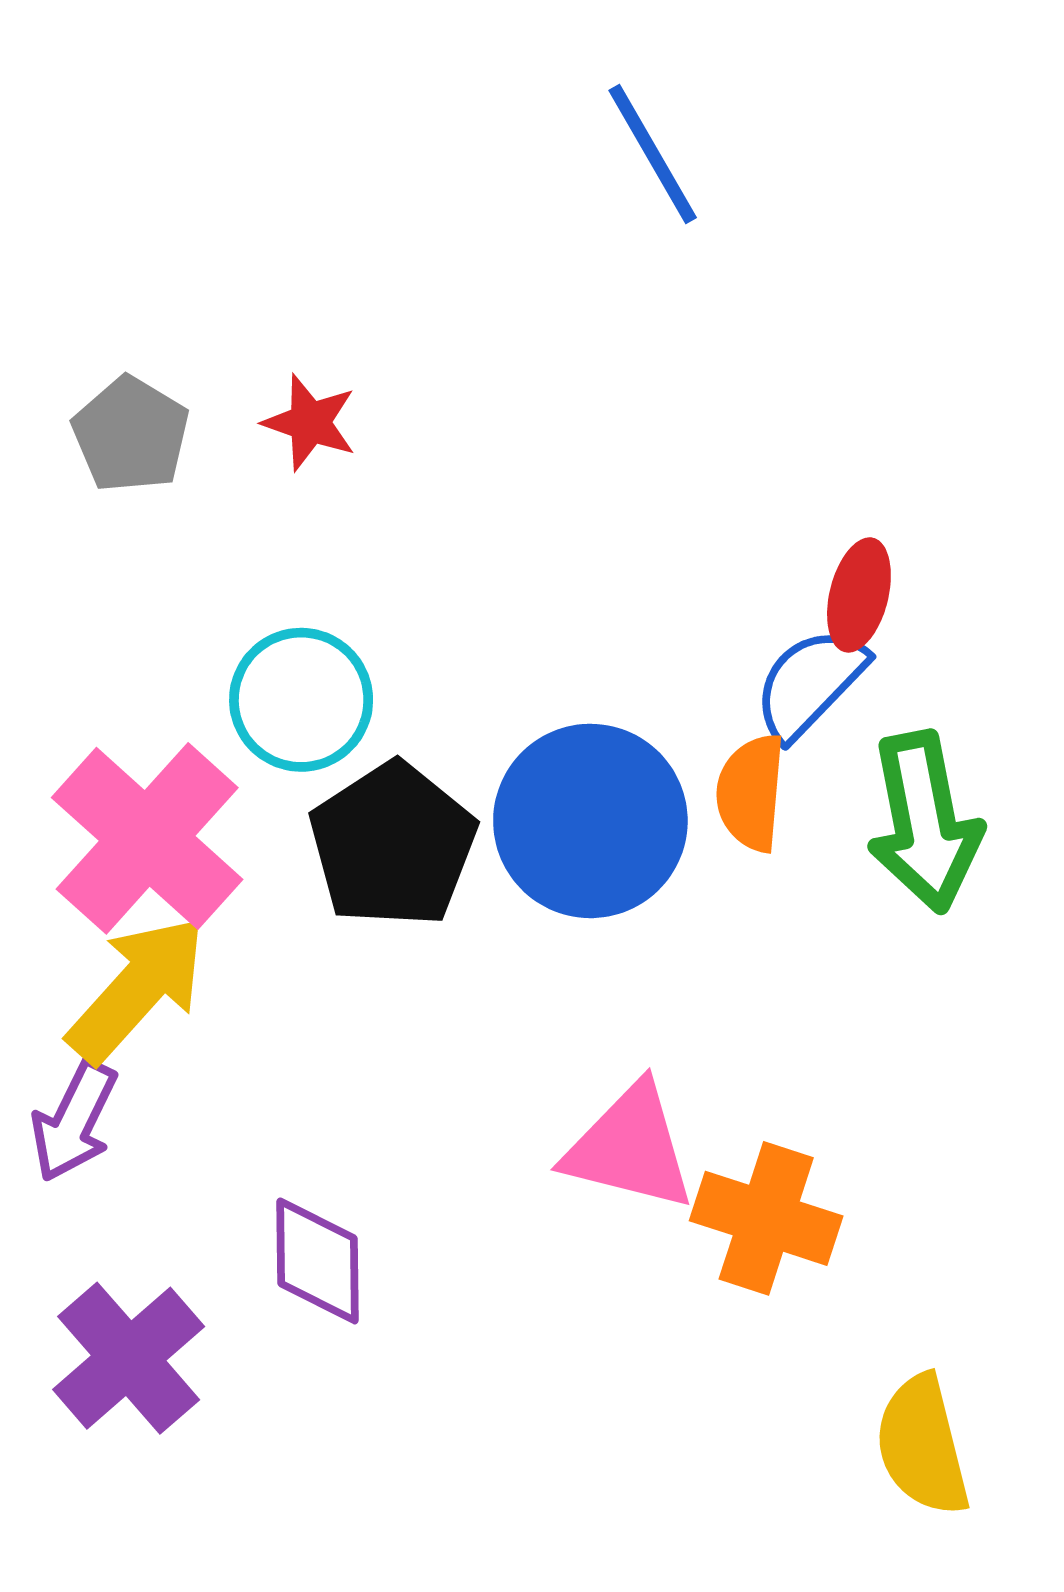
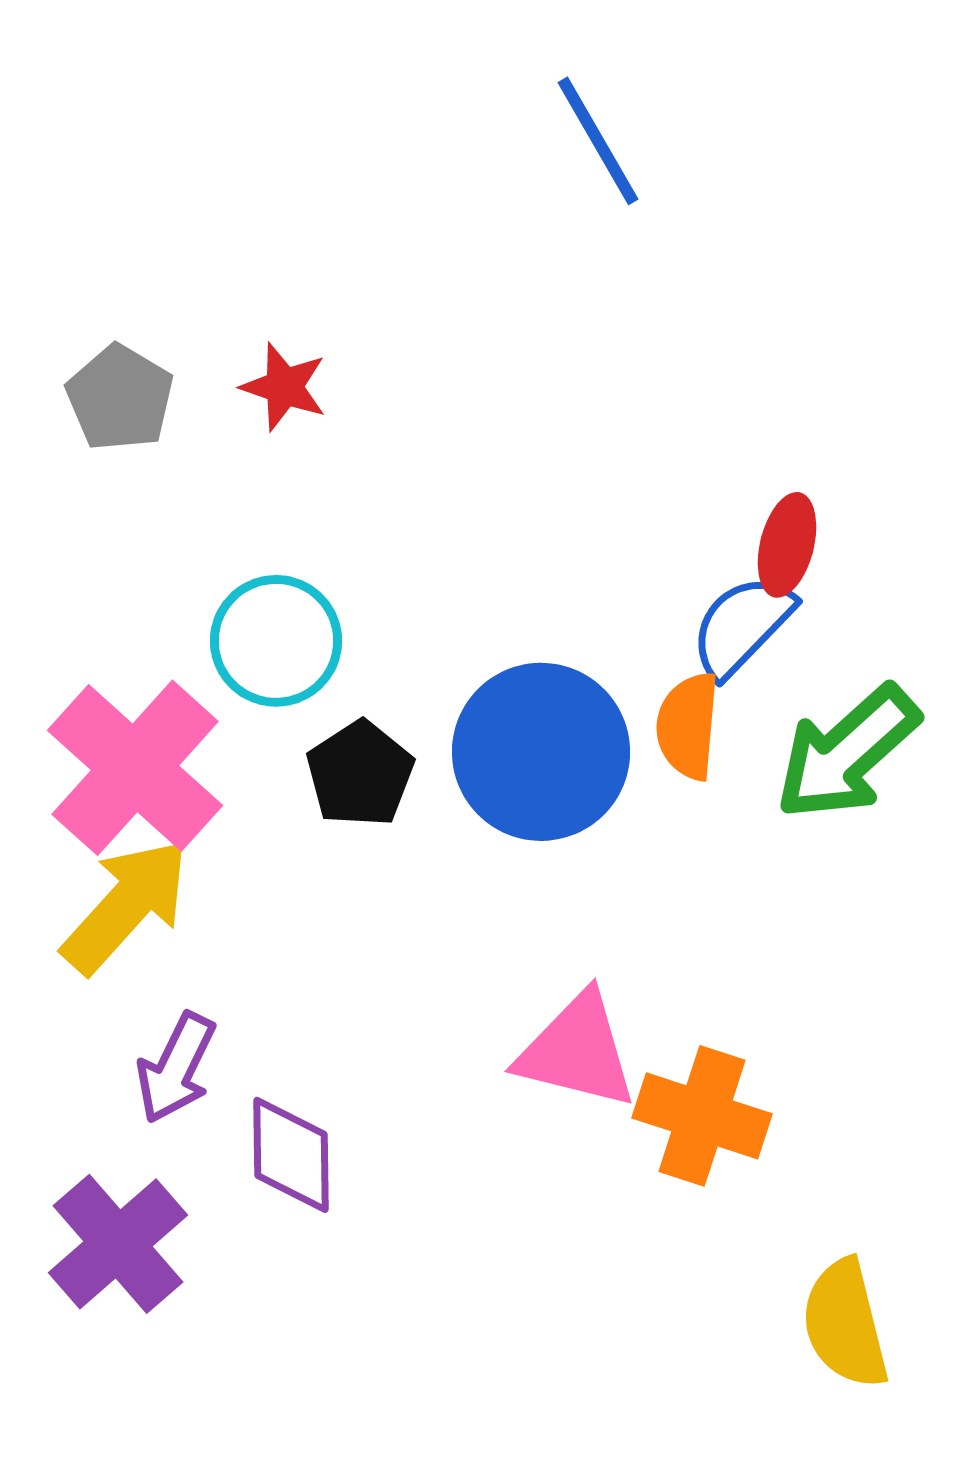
green arrow: (924, 822) -> (847, 753), turned 59
black pentagon: (393, 845) -> (360, 774), size x0.7
purple arrow: (74, 1121) -> (176, 1068), moved

